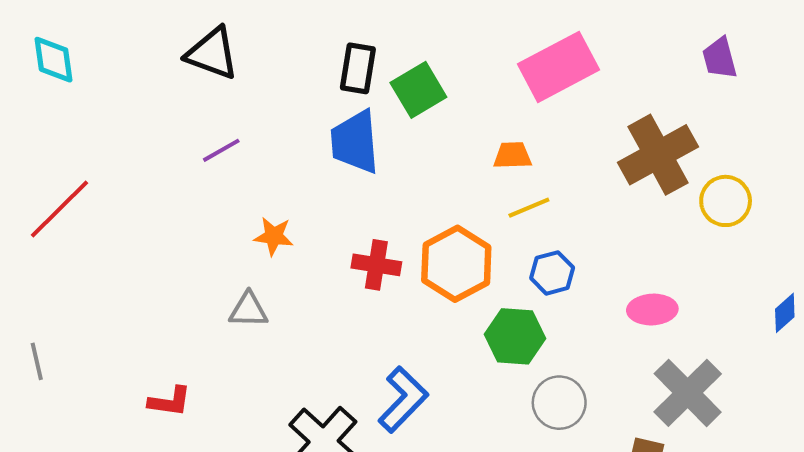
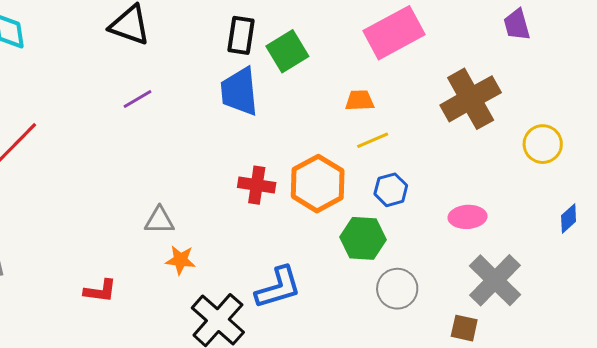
yellow circle: (726, 201) -> (543, 144), moved
orange star: (274, 236) -> (180, 260), moved
blue L-shape: (403, 400) -> (278, 288), turned 30

